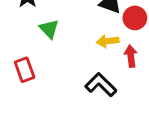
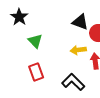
red rectangle: (25, 70) -> (36, 72), moved

